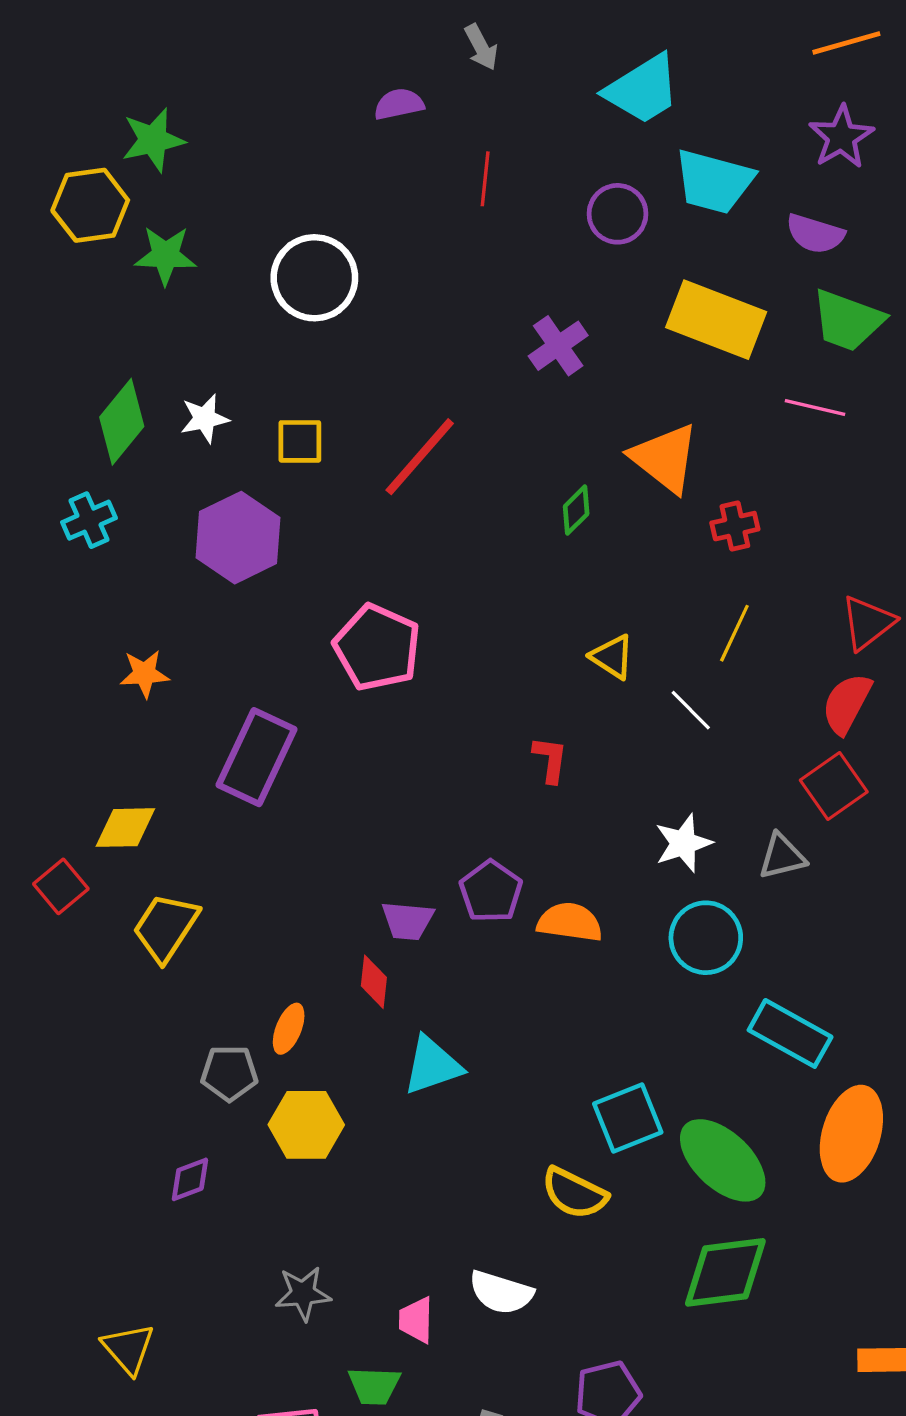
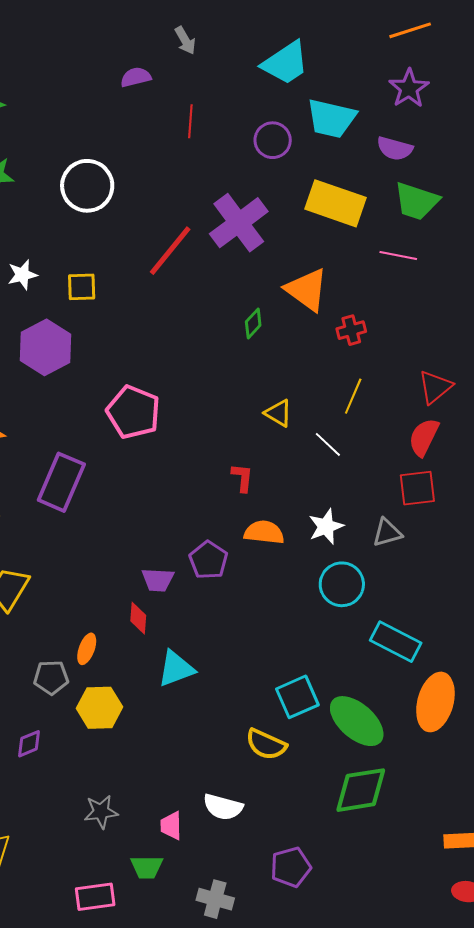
purple cross: (558, 346) -> (239, 223), size x1.6
red line: (420, 457) -> (170, 251), moved
red square: (834, 786) -> (417, 488), turned 30
orange semicircle: (570, 922) -> (264, 532), moved

